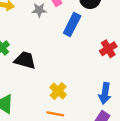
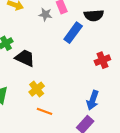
yellow cross: (58, 91) -> (37, 89), moved

